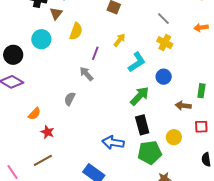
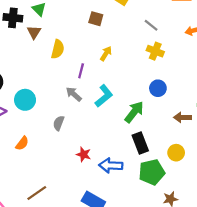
cyan circle: (41, 39) -> (25, 100), moved
cyan L-shape: (137, 62) -> (104, 96), moved
red star: (47, 132) -> (84, 154), moved

